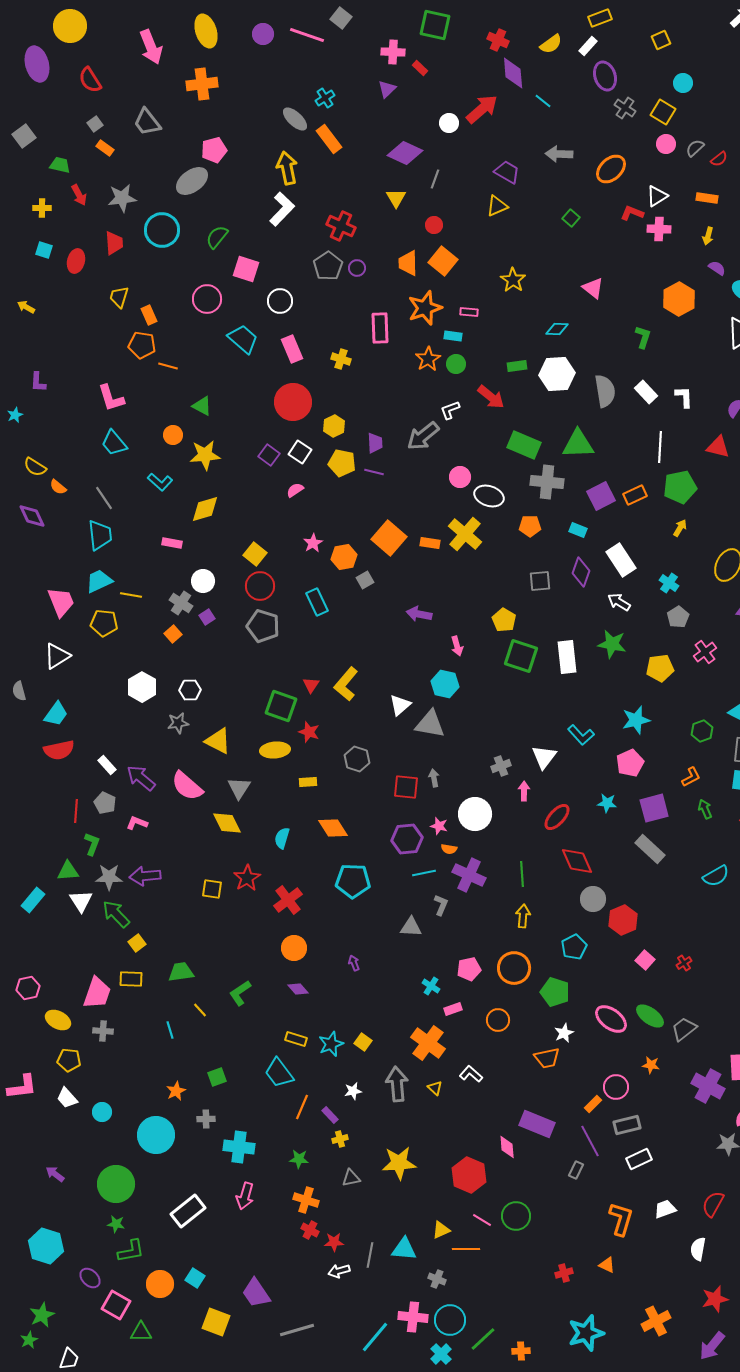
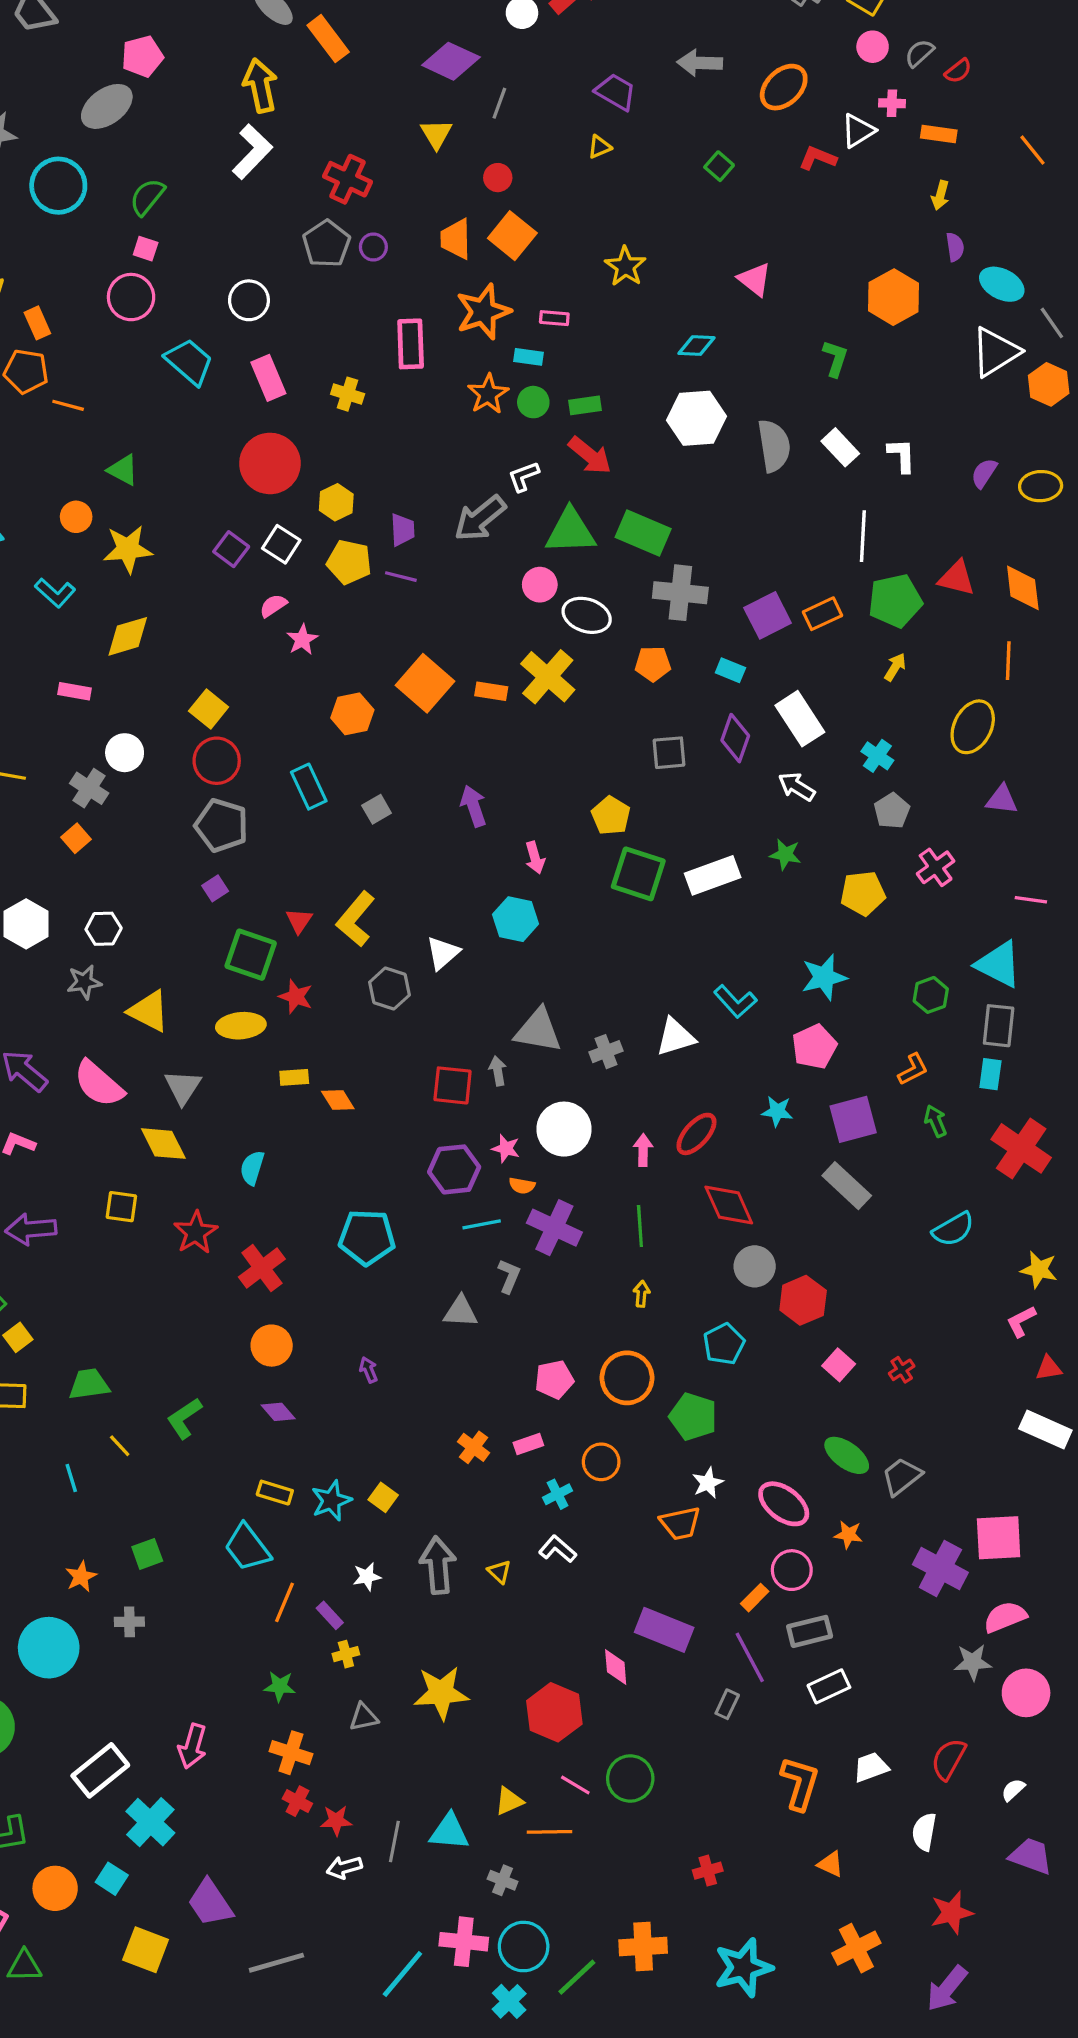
yellow triangle: (497, 206) -> (600, 147), size x0.7
pink cross: (659, 229) -> (892, 103), moved, size x0.7
purple semicircle: (717, 268) -> (955, 247), turned 48
pink square: (246, 269) -> (146, 249), moved, size x0.6
green rectangle: (517, 366) -> (585, 405), moved
green triangle: (578, 444) -> (570, 531), moved
red triangle: (718, 447) -> (957, 578), moved
pink star: (313, 543) -> (302, 640), moved
gray square: (365, 580) -> (377, 809), moved
purple arrow: (419, 614) -> (474, 806), turned 60
purple square: (207, 617) -> (215, 888), moved
green star: (612, 644) -> (785, 854), size x0.7
white rectangle: (567, 657) -> (713, 875), turned 76
gray triangle: (430, 724) -> (538, 1031), moved
white triangle: (544, 757) -> (675, 1037), turned 36
gray hexagon: (357, 759) -> (390, 989), moved
pink arrow: (524, 791) -> (643, 1150), moved
orange diamond: (333, 828) -> (338, 1100), moved, size x0.7
yellow square: (212, 889) -> (121, 1207), moved
yellow arrow: (523, 916) -> (642, 1294), size x0.7
cyan cross: (431, 986) -> (558, 1494), moved, turned 30
pink ellipse: (611, 1019) -> (784, 1504), moved
orange cross: (428, 1043) -> (474, 1447), moved, size x0.6
cyan cross: (239, 1147) -> (150, 1822), moved, turned 36
orange triangle: (607, 1265) -> (831, 1864), moved
orange cross: (521, 1351) -> (643, 1947), moved, size x1.6

